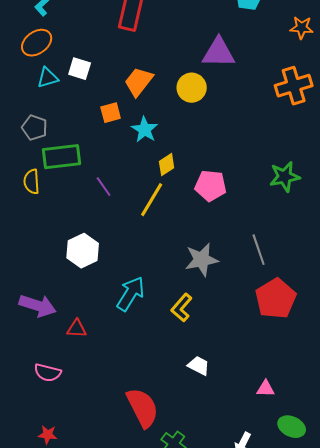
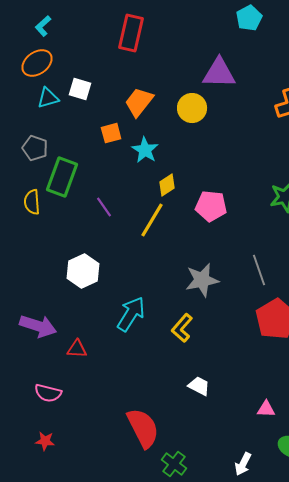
green rectangle: (62, 157) -> (62, 177), turned -63
red star: (48, 435) -> (45, 441), moved

